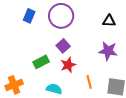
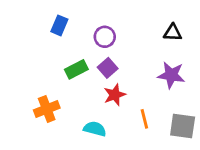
purple circle: (61, 16) -> (105, 37), moved, size x0.6
green rectangle: (41, 62) -> (76, 69), moved
orange cross: (14, 85) -> (47, 109), moved

